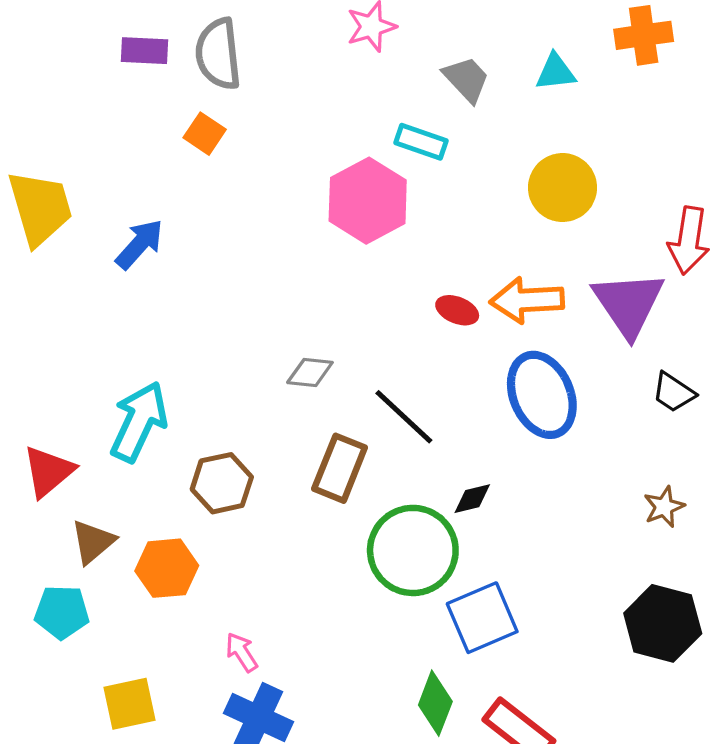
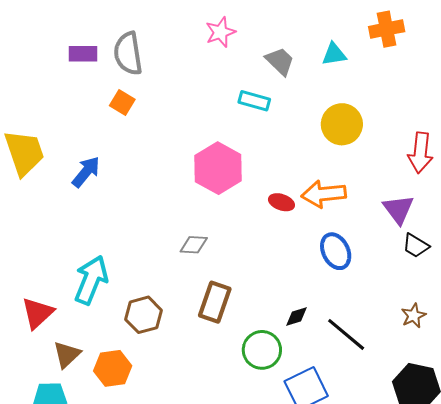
pink hexagon: (368, 201) -> (218, 168), moved
purple triangle: (629, 304) -> (398, 209), moved, size x0.7
blue ellipse: (542, 395) -> (336, 251), size x0.7
black line: (404, 417) -> (346, 334), moved
green circle: (413, 550) -> (262, 350), size x0.7

